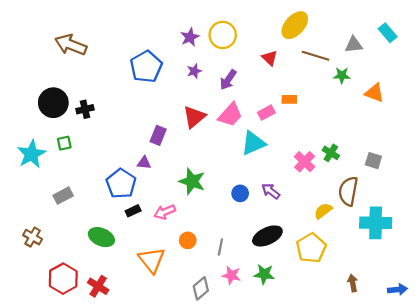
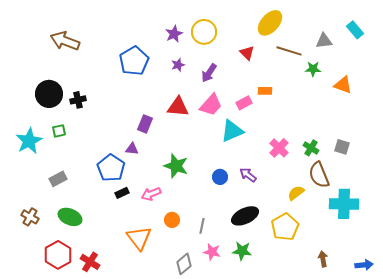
red triangle: (194, 117) -> (178, 107), turned 45
green cross: (331, 153) -> (311, 148), moved
brown semicircle: (348, 191) -> (319, 175), turned -32
green ellipse: (101, 237) -> (70, 217), moved

